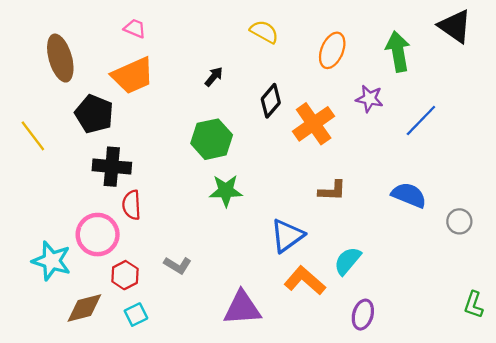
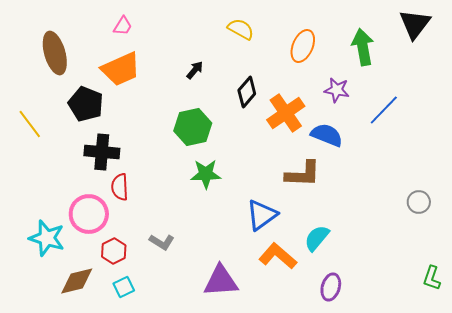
black triangle: (455, 26) -> (415, 24), turned 32
pink trapezoid: (135, 28) -> (123, 26), turned 100
brown L-shape: (332, 191) -> (303, 174), size x1.4
blue semicircle: (409, 195) -> (327, 135), moved

